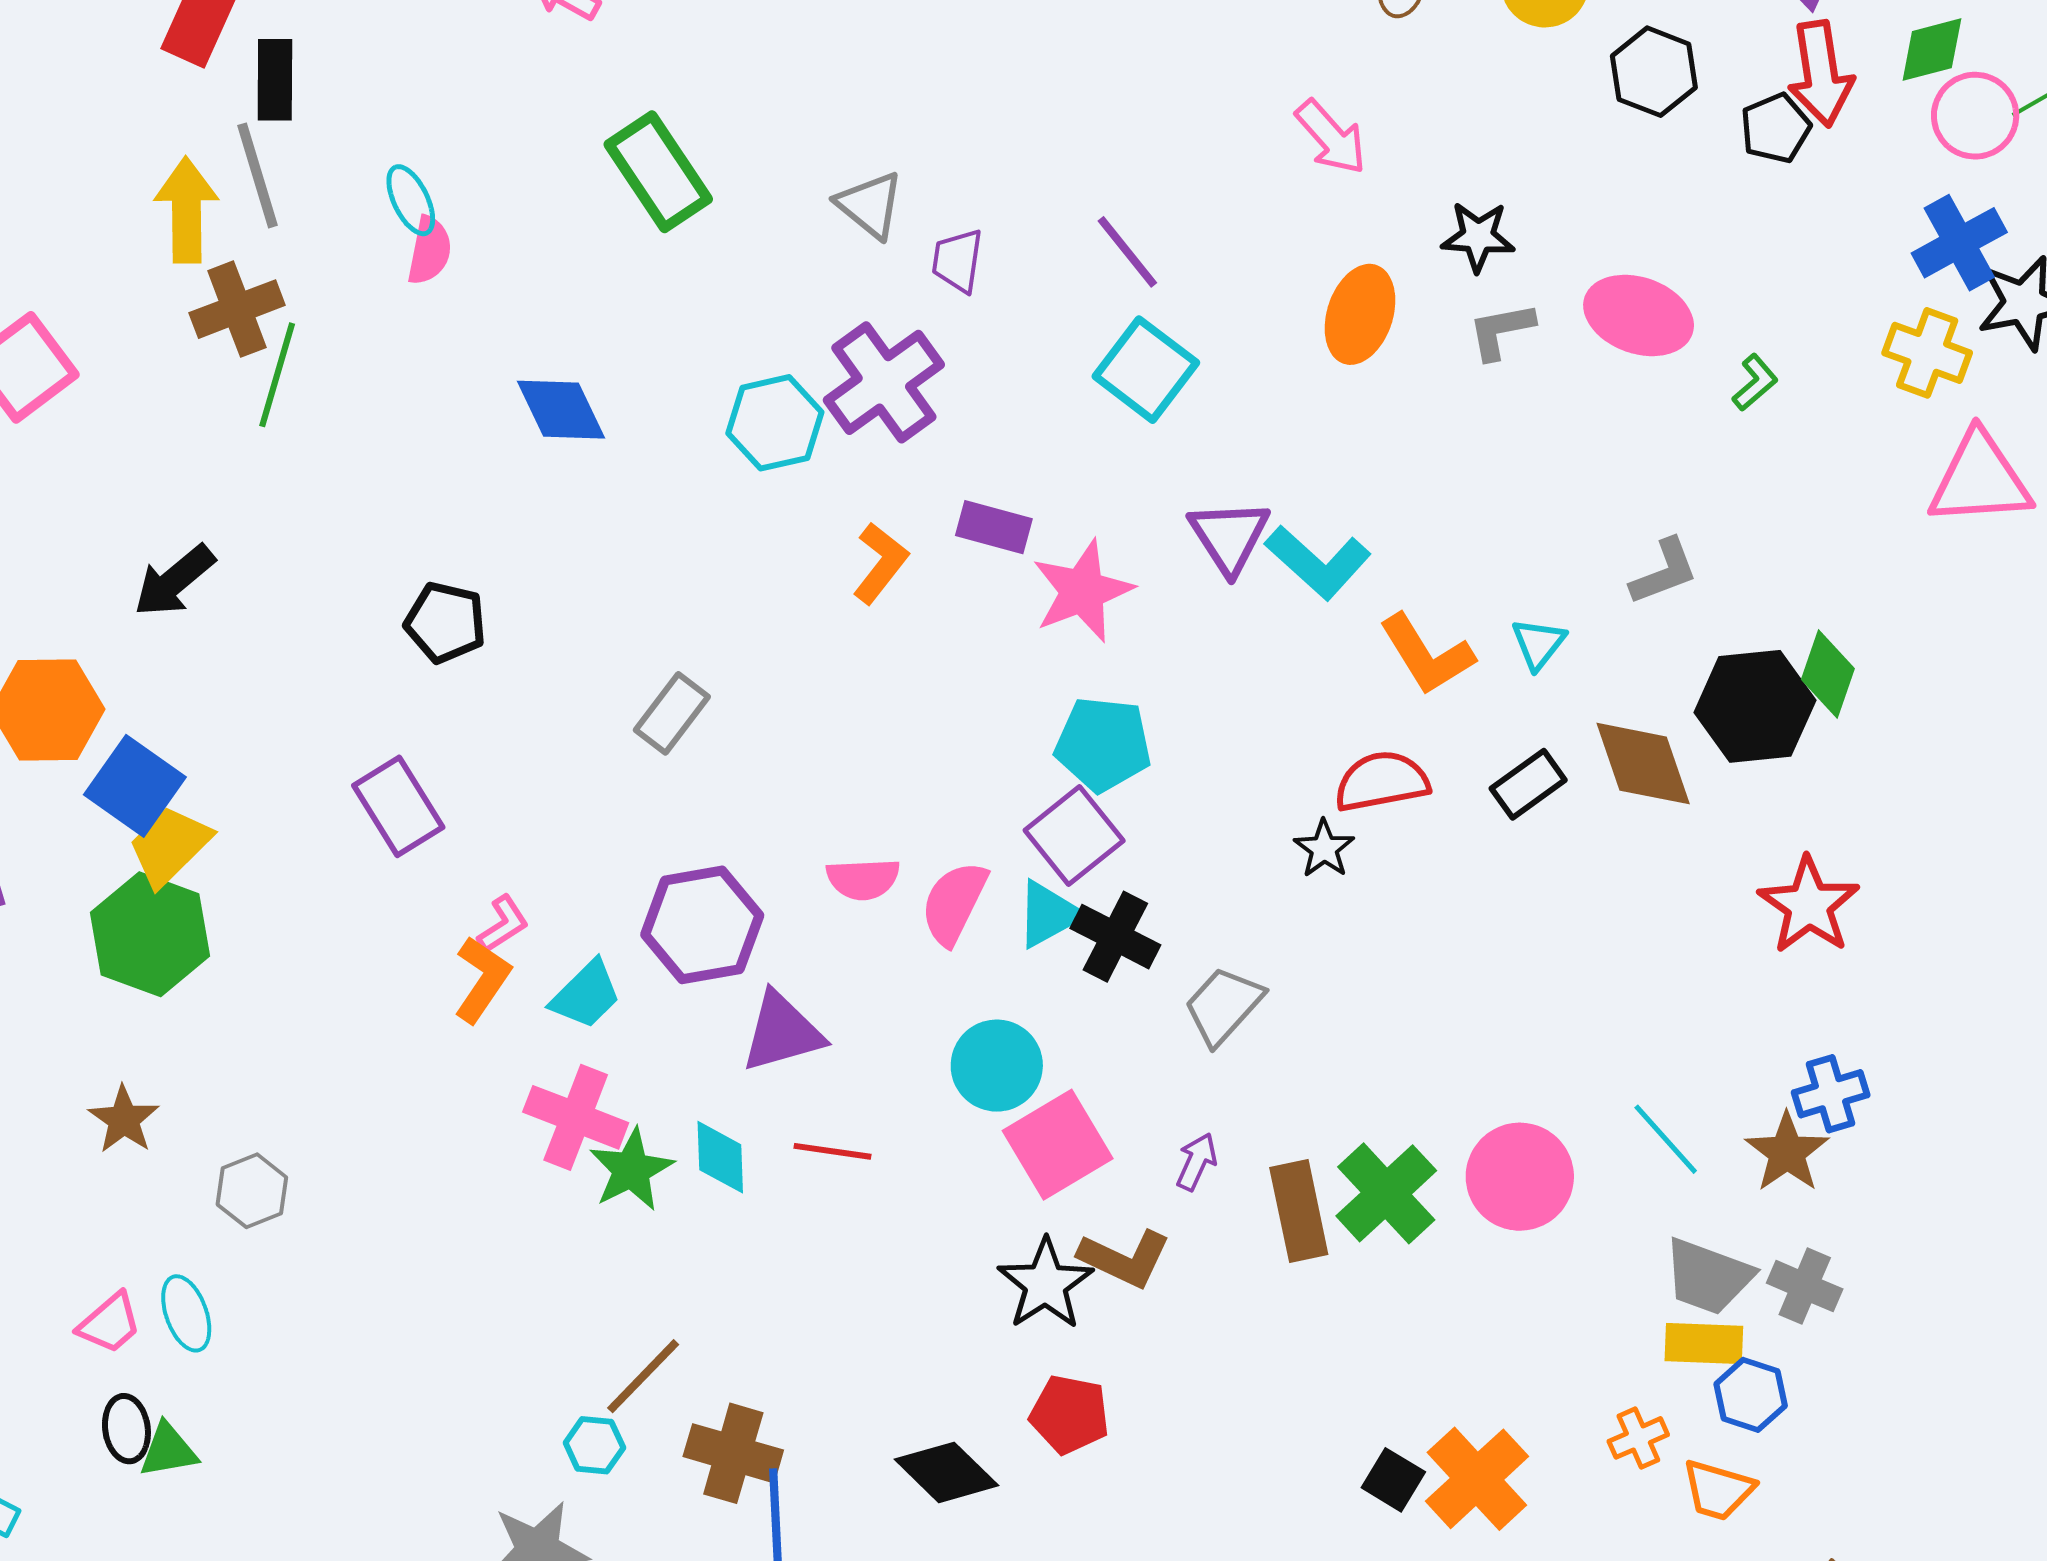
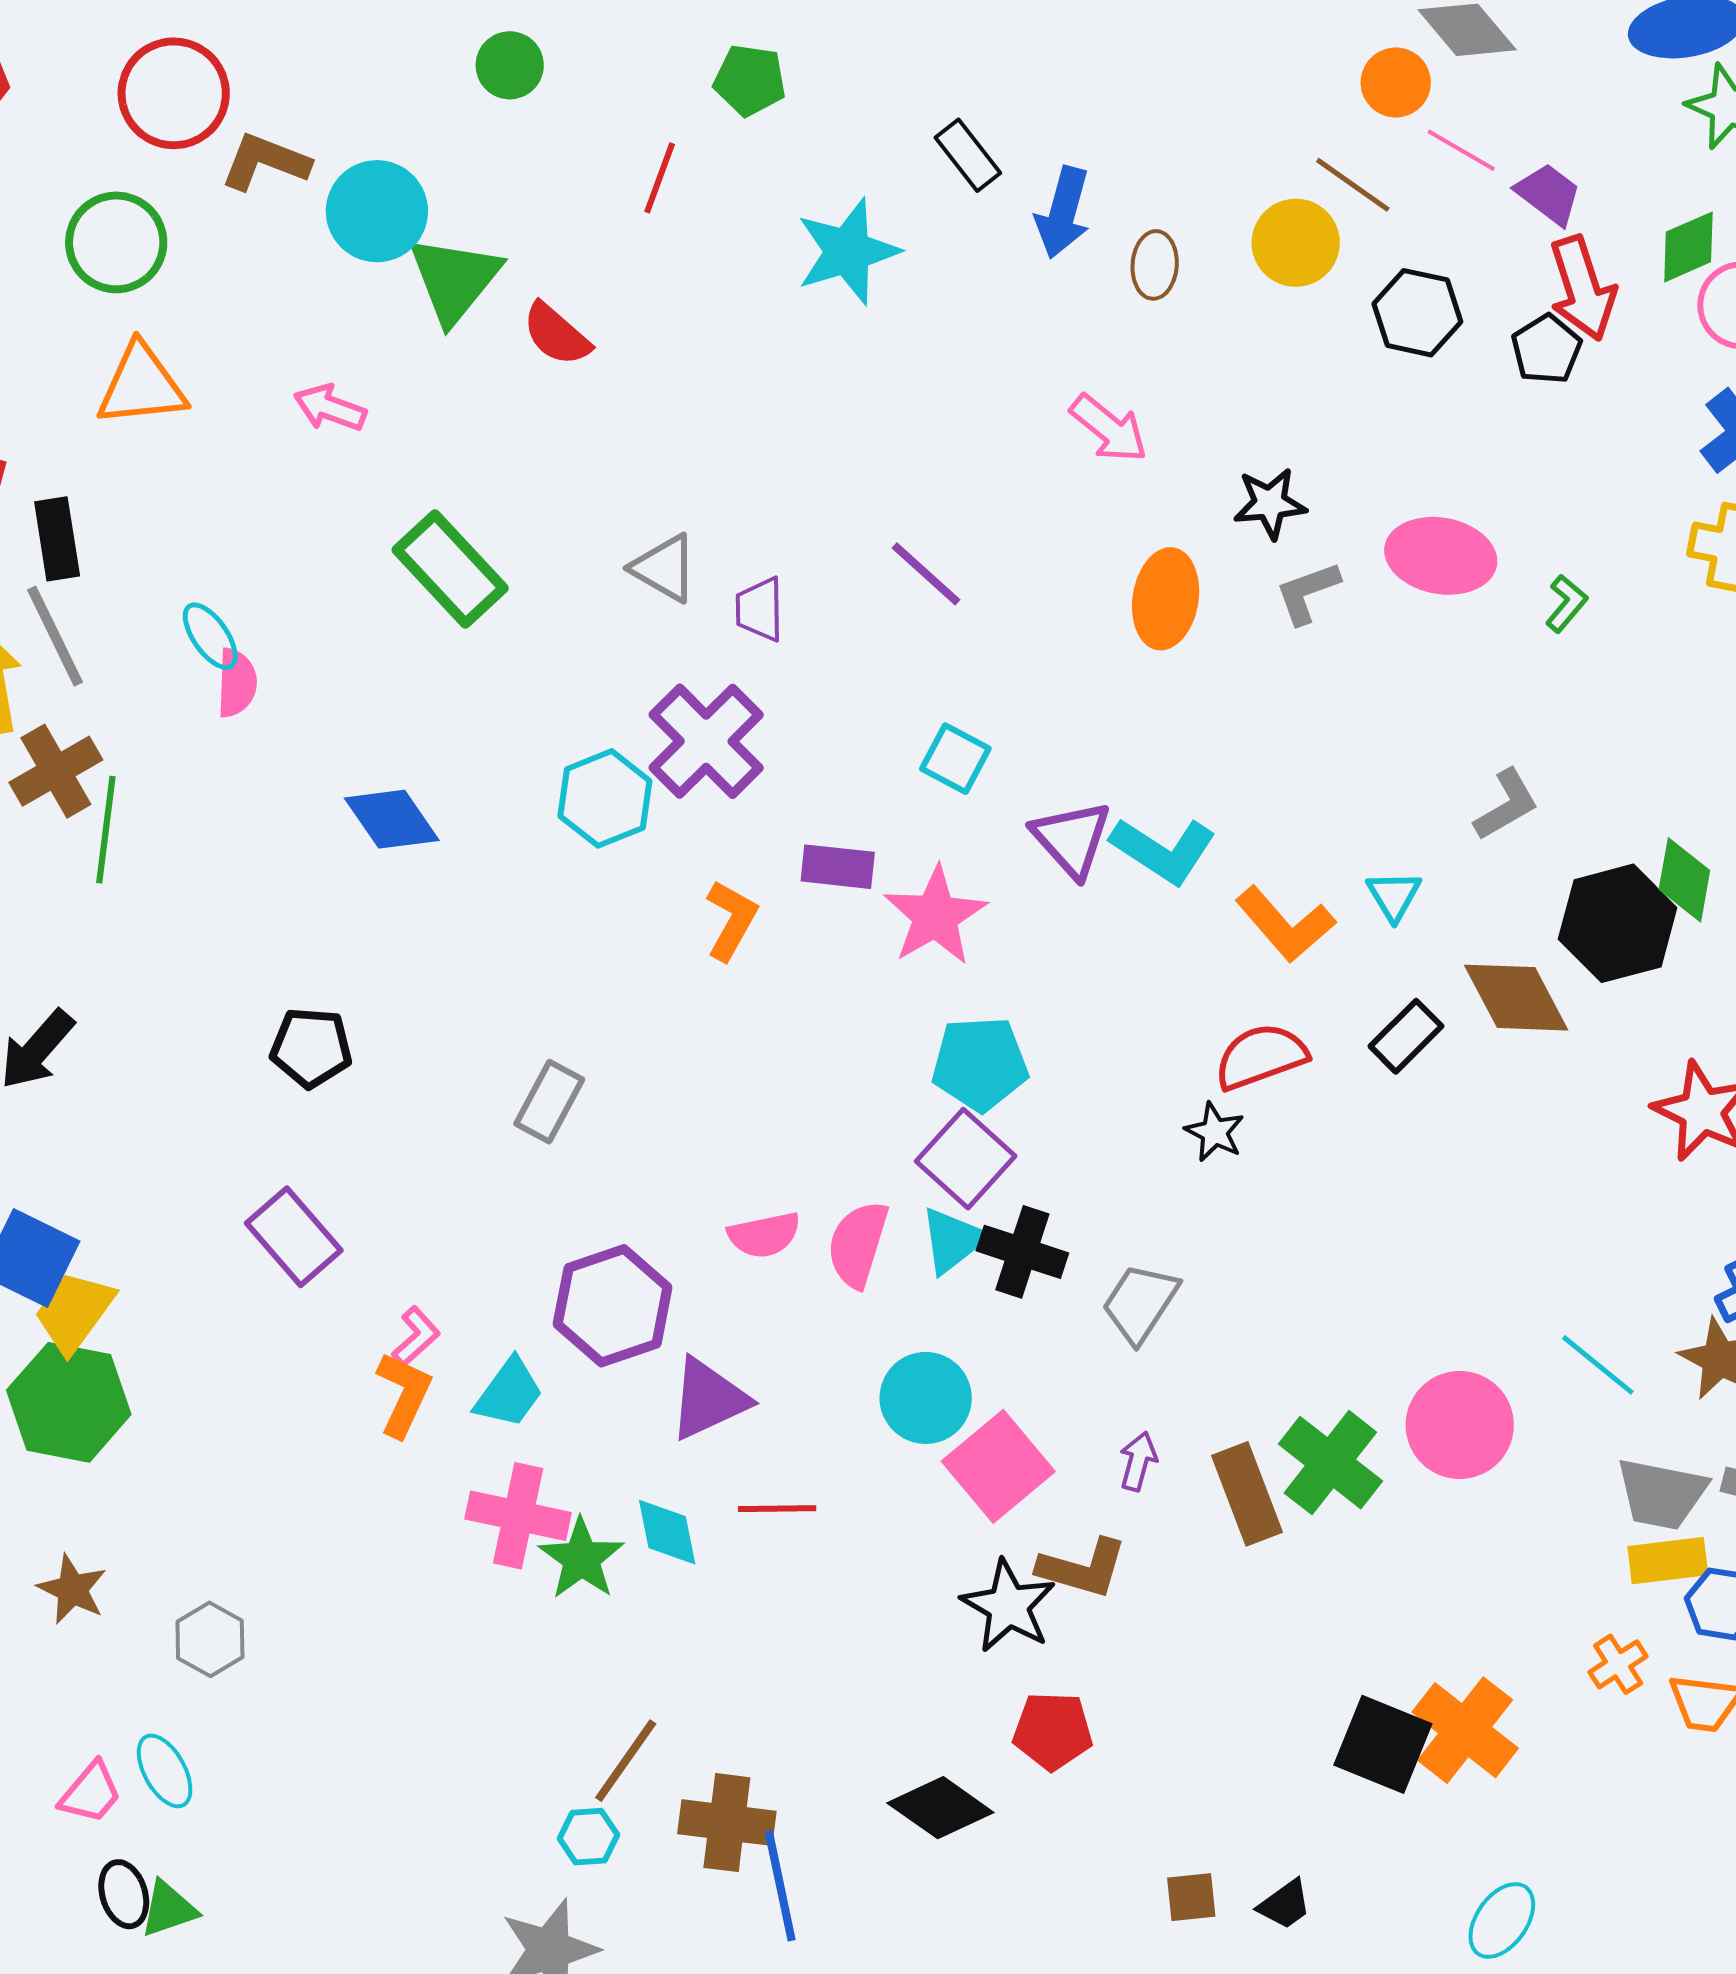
cyan square: (1146, 370) -> (955, 759), moved, size x0.7
black square: (1393, 1480) -> (1383, 1744), size x1.6

